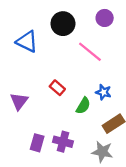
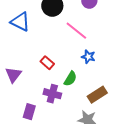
blue star: (103, 92) -> (88, 57), moved
purple cross: (63, 142) -> (52, 94), moved

